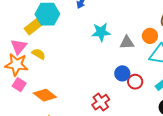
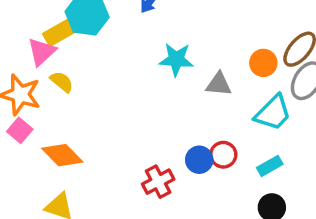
orange circle: (150, 36) -> (263, 63), moved
pink triangle: (19, 47) -> (42, 52), moved
blue circle: (122, 73) -> (199, 160), moved

